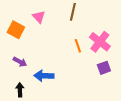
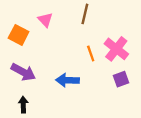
purple arrow: (20, 62) -> (23, 72), size x1.5
blue arrow: (44, 76) -> (67, 80), moved

